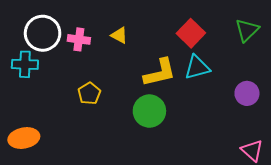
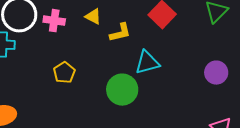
cyan triangle: (197, 67) -> (147, 63), moved
yellow L-shape: (160, 73) -> (120, 33), moved, size x0.7

